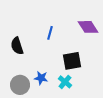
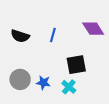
black semicircle: (17, 46) -> (20, 36), moved, turned -54
gray circle: (20, 85) -> (20, 79), moved

